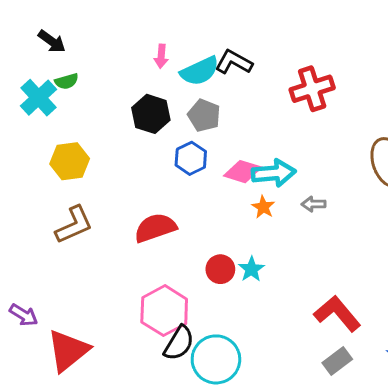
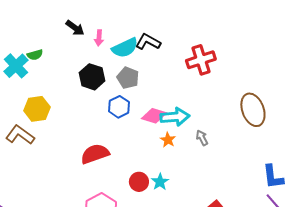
black arrow: (52, 41) -> (75, 28), moved
gray arrow: (314, 204) -> (202, 138), turned 63
brown L-shape: (74, 225) -> (20, 135), moved, turned -120

